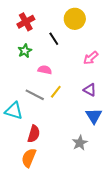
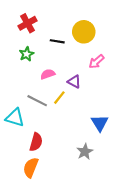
yellow circle: (75, 19) -> (84, 32), moved
black line: (54, 39) -> (57, 41), turned -48
pink semicircle: (45, 70) -> (48, 74), turned -32
purple triangle: (90, 90) -> (74, 82), moved

